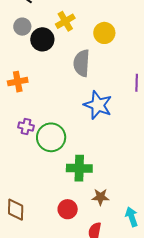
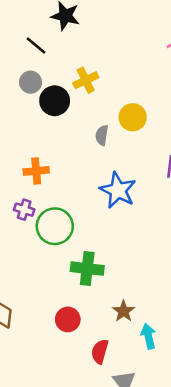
yellow circle: (104, 33) -> (133, 117), moved
gray semicircle: (82, 63) -> (102, 135), size x0.6
orange cross: (18, 82) -> (36, 171), moved
brown star: (100, 197) -> (123, 311), moved, turned 30

